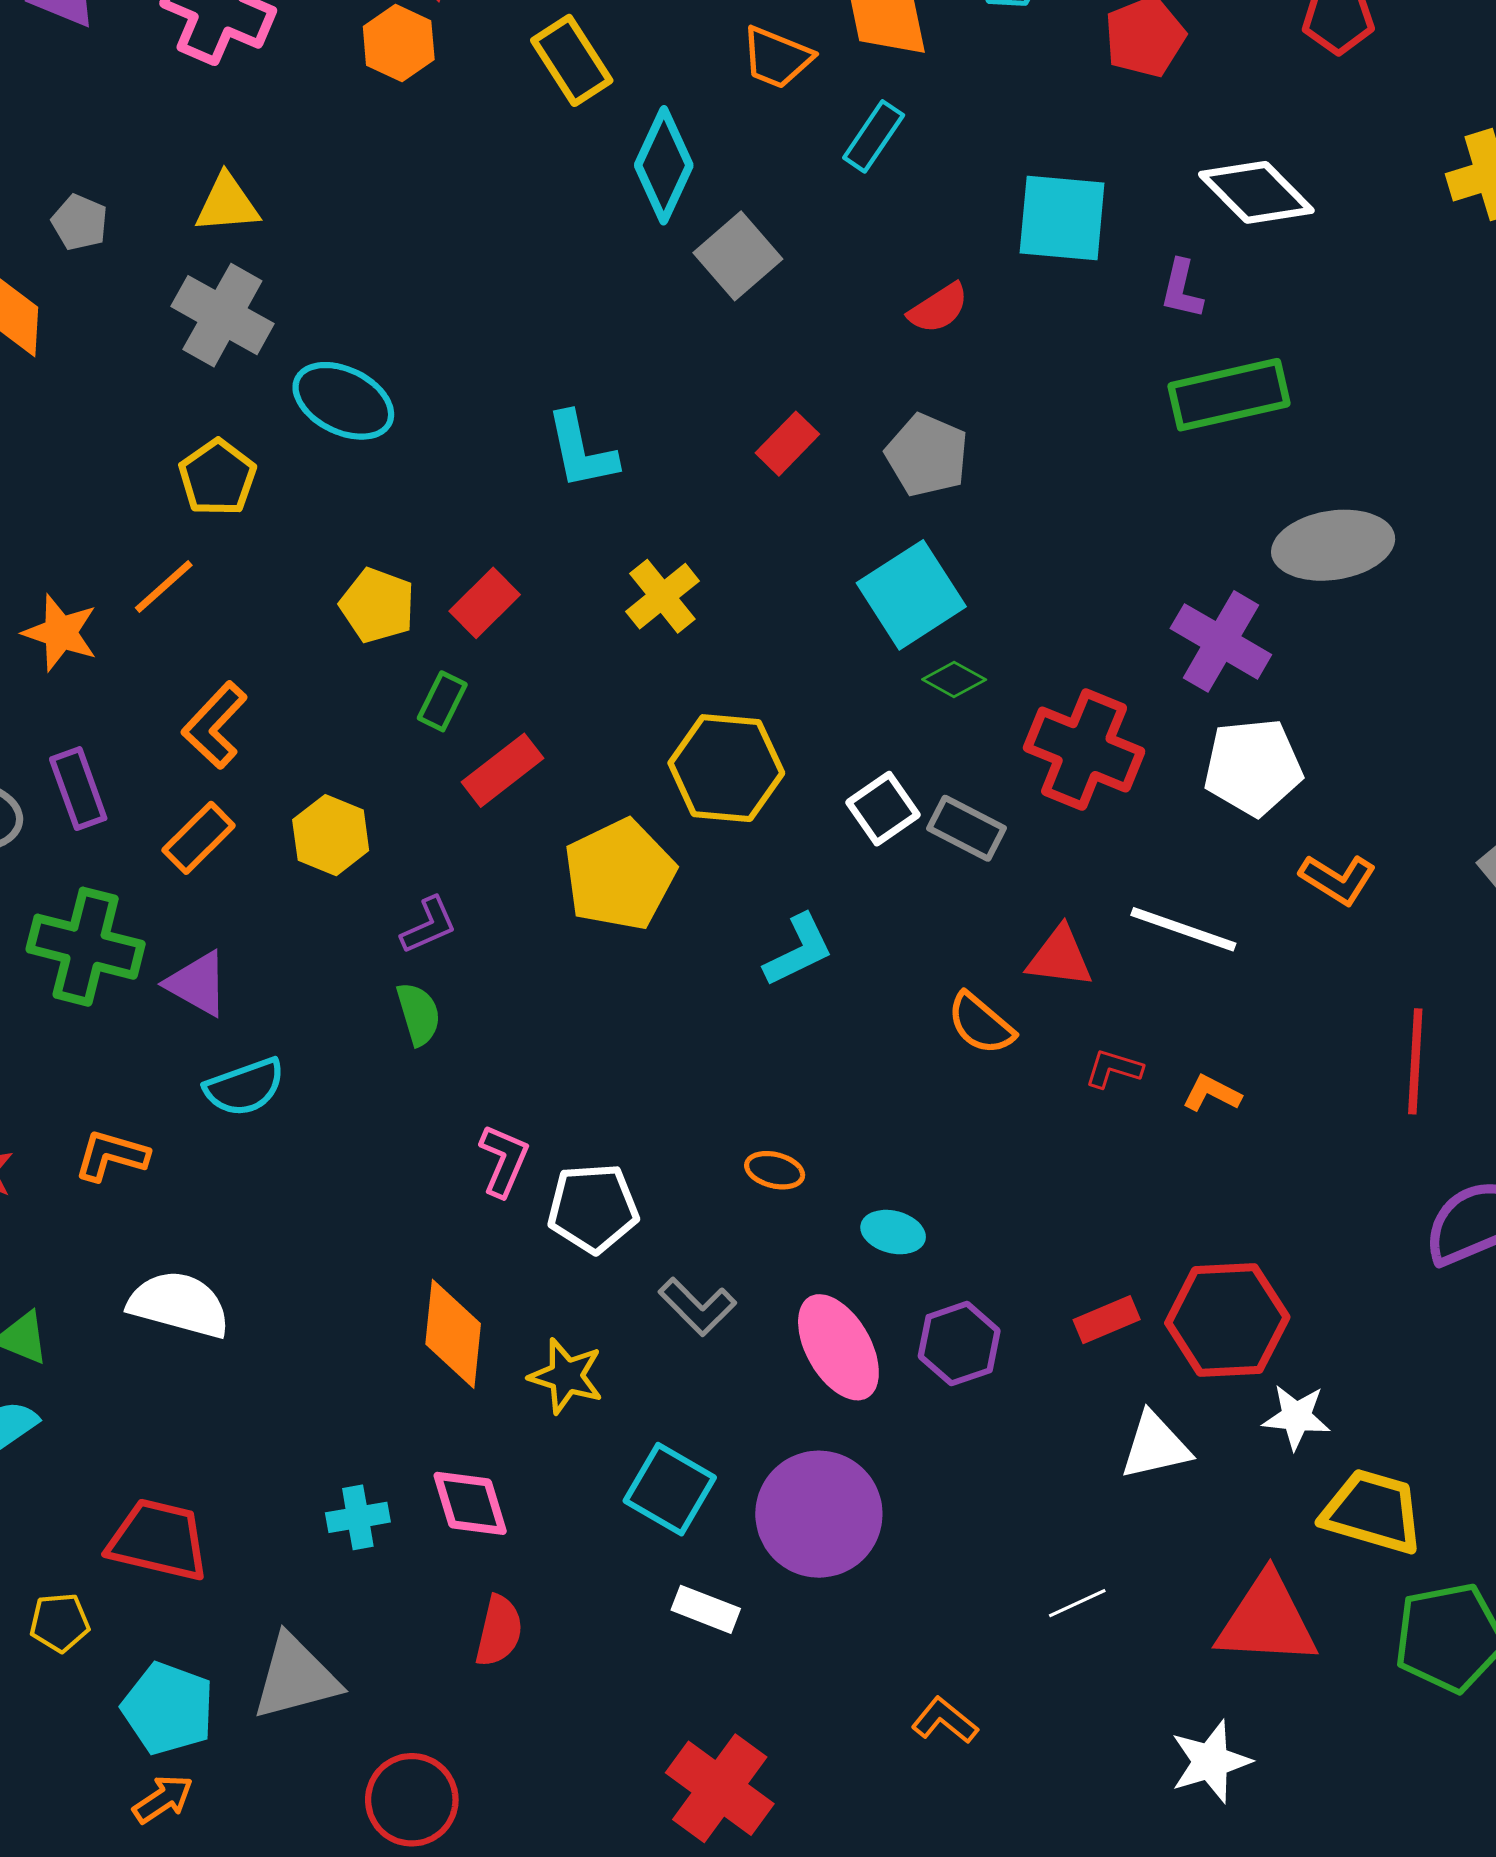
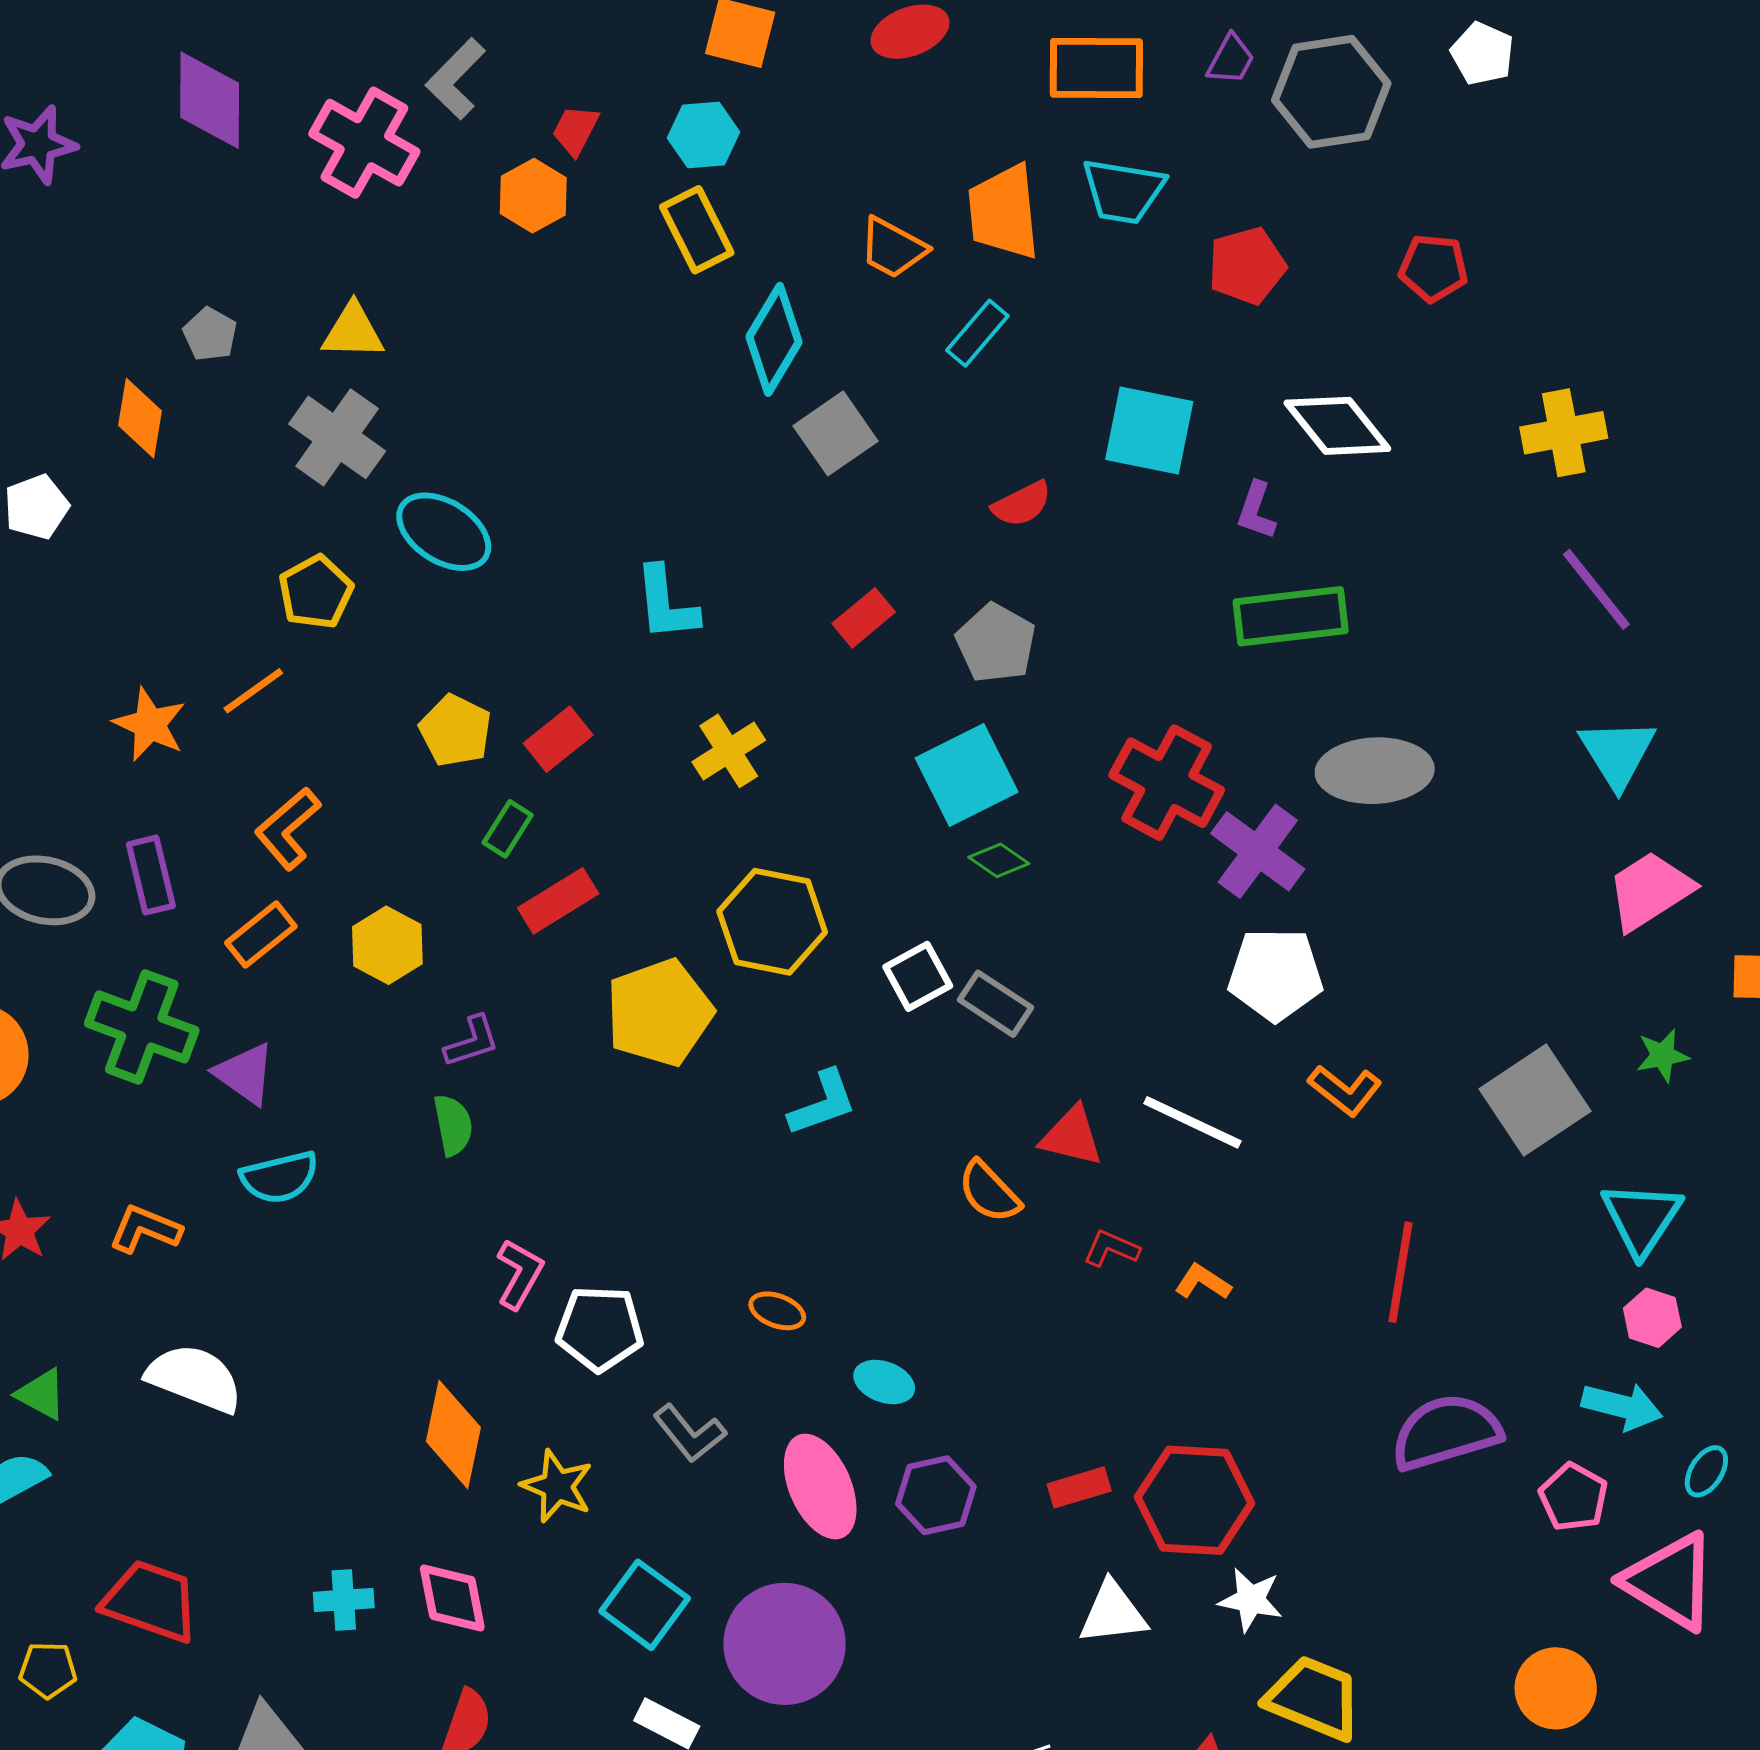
red cross: (1084, 750) -> (1167, 783), moved

